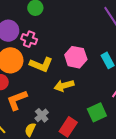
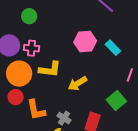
pink hexagon: (76, 57) -> (85, 41), moved
orange L-shape: (17, 100) -> (36, 110), turned -65

